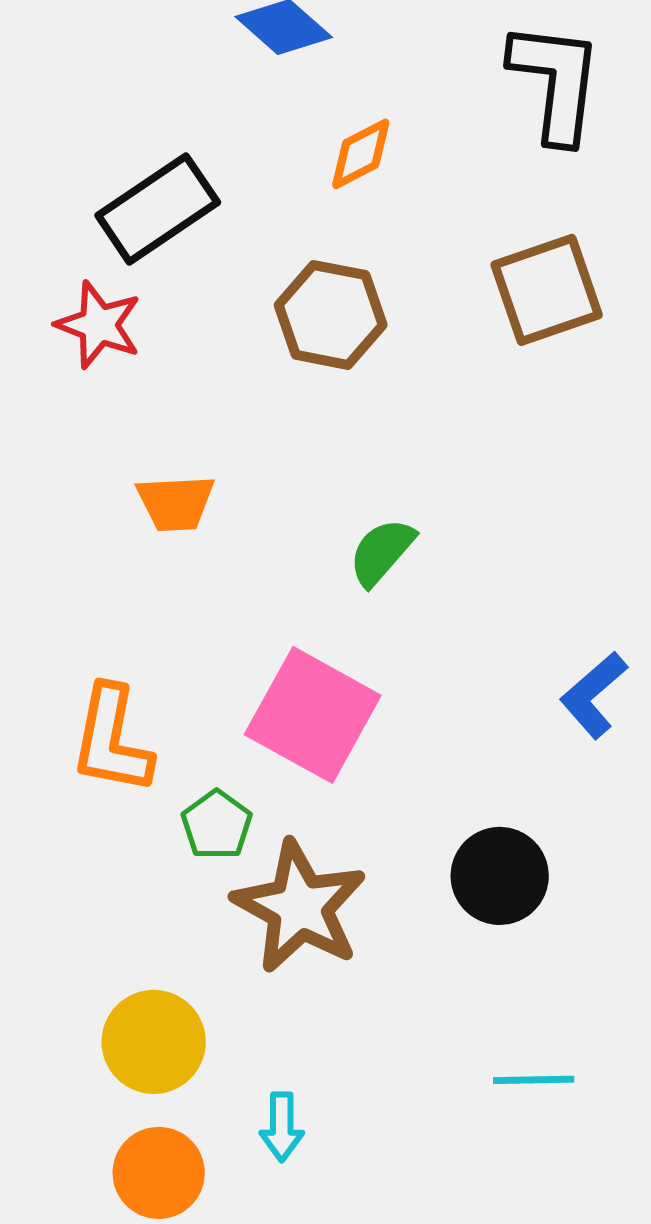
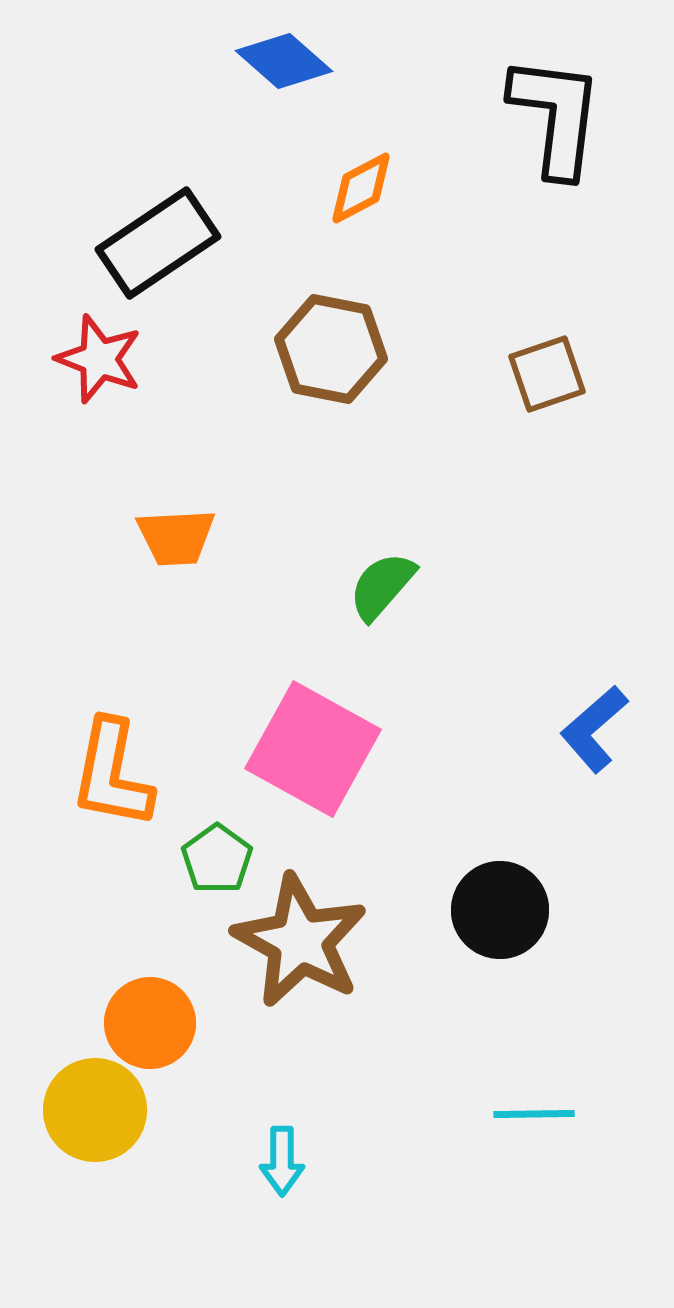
brown square: (547, 290) -> (547, 374), moved, size x0.7
yellow circle: (154, 1042) -> (95, 1110), moved
orange circle: (159, 1173) -> (150, 1023), moved

